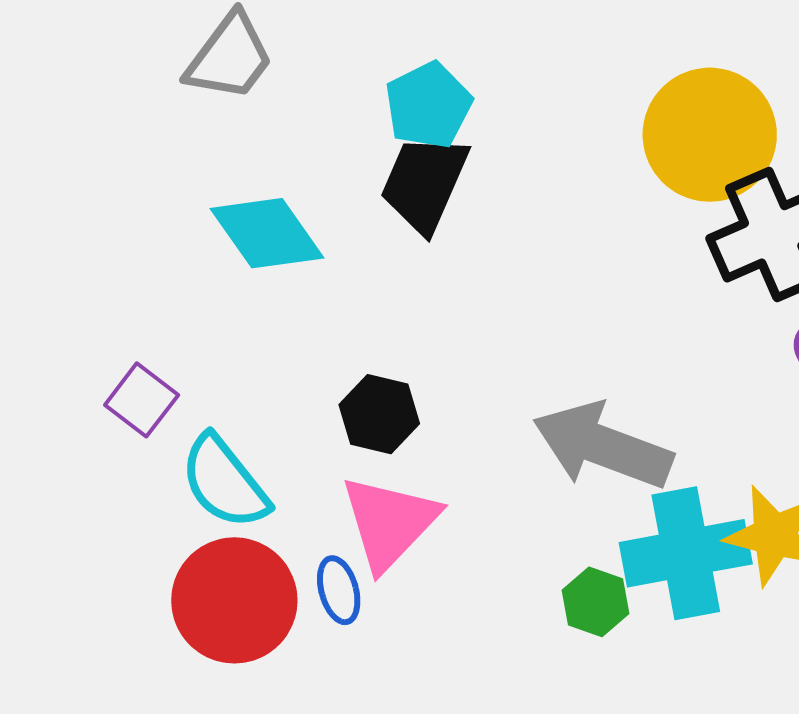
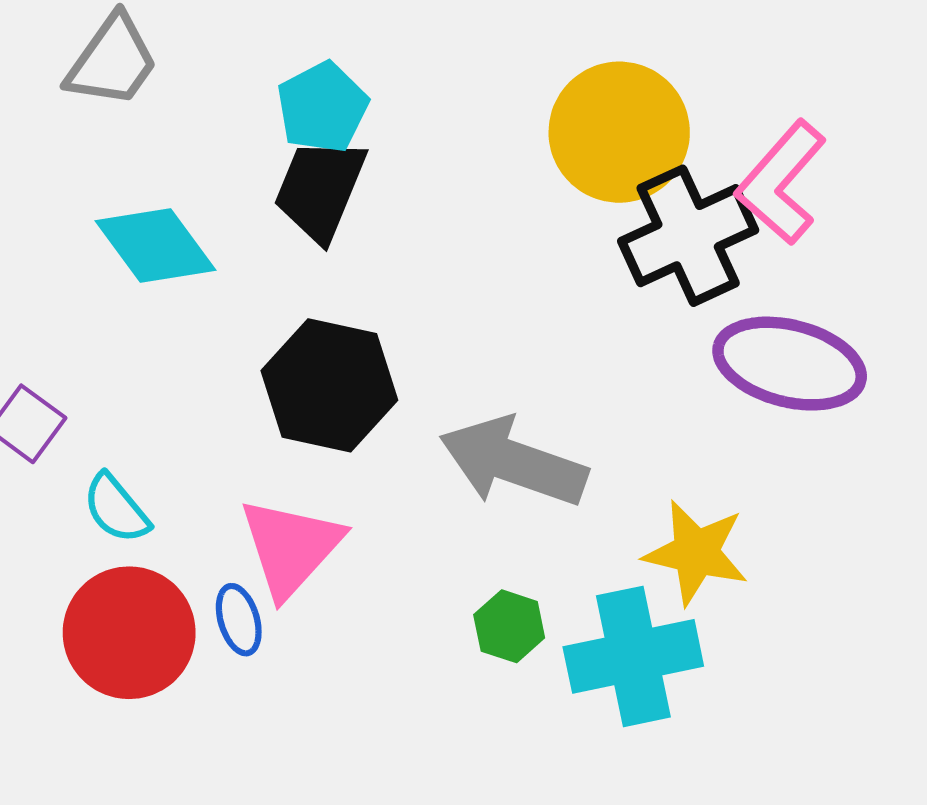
black hexagon: (379, 414) -> (329, 385), moved, size x1.6
cyan semicircle: (224, 482) -> (116, 508), size x0.7
cyan cross: (686, 553) -> (633, 656), moved

